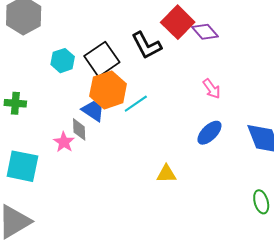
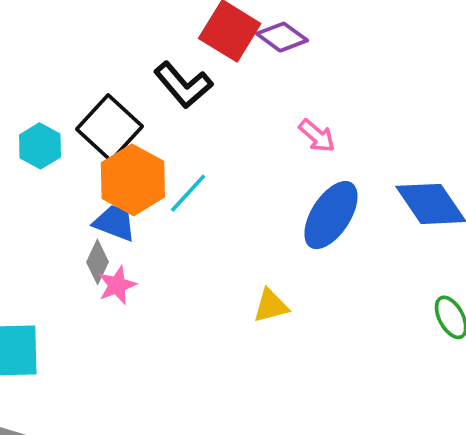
gray diamond: (79, 129) -> (97, 262), turned 40
blue ellipse: (209, 133) -> (331, 215), size x1.4
pink star: (64, 142) -> (117, 285), moved, turned 30

